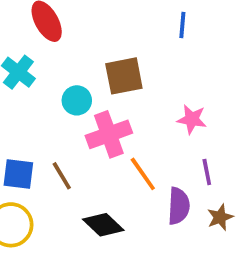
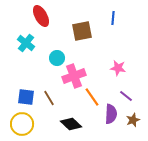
brown square: (124, 76) -> (82, 31), moved
purple line: (207, 172) -> (126, 96), turned -40

